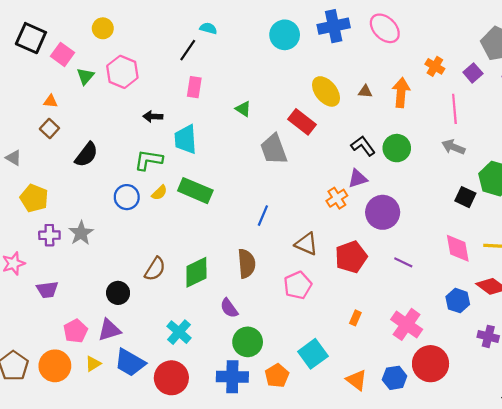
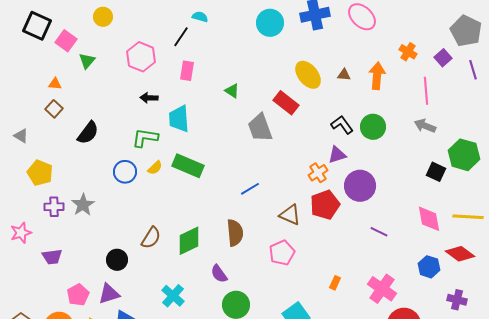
pink hexagon: (122, 72) -> (141, 57), moved
blue line: (263, 216) -> (250, 189), turned 36
red pentagon: (351, 257) -> (325, 205), moved

